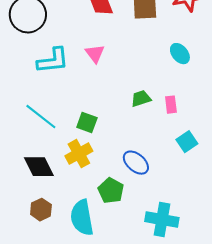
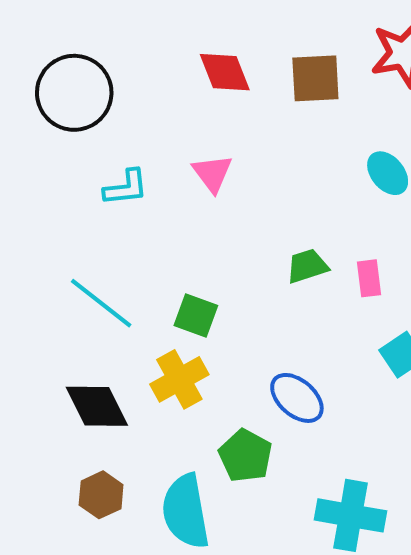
cyan L-shape: (53, 61) -> (126, 188), size x0.7

